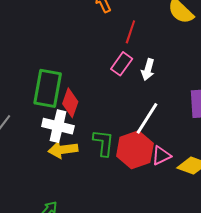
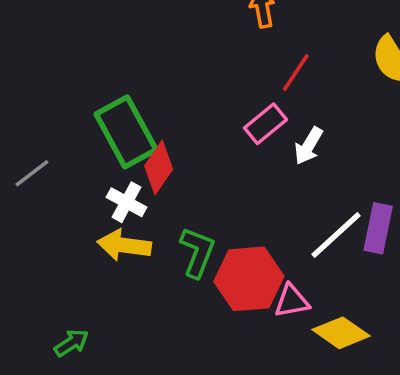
green rectangle: (48, 88) -> (126, 132), turned -54
white line: (147, 118) -> (336, 235), moved
white cross: (58, 126) -> (126, 202), size x0.7

